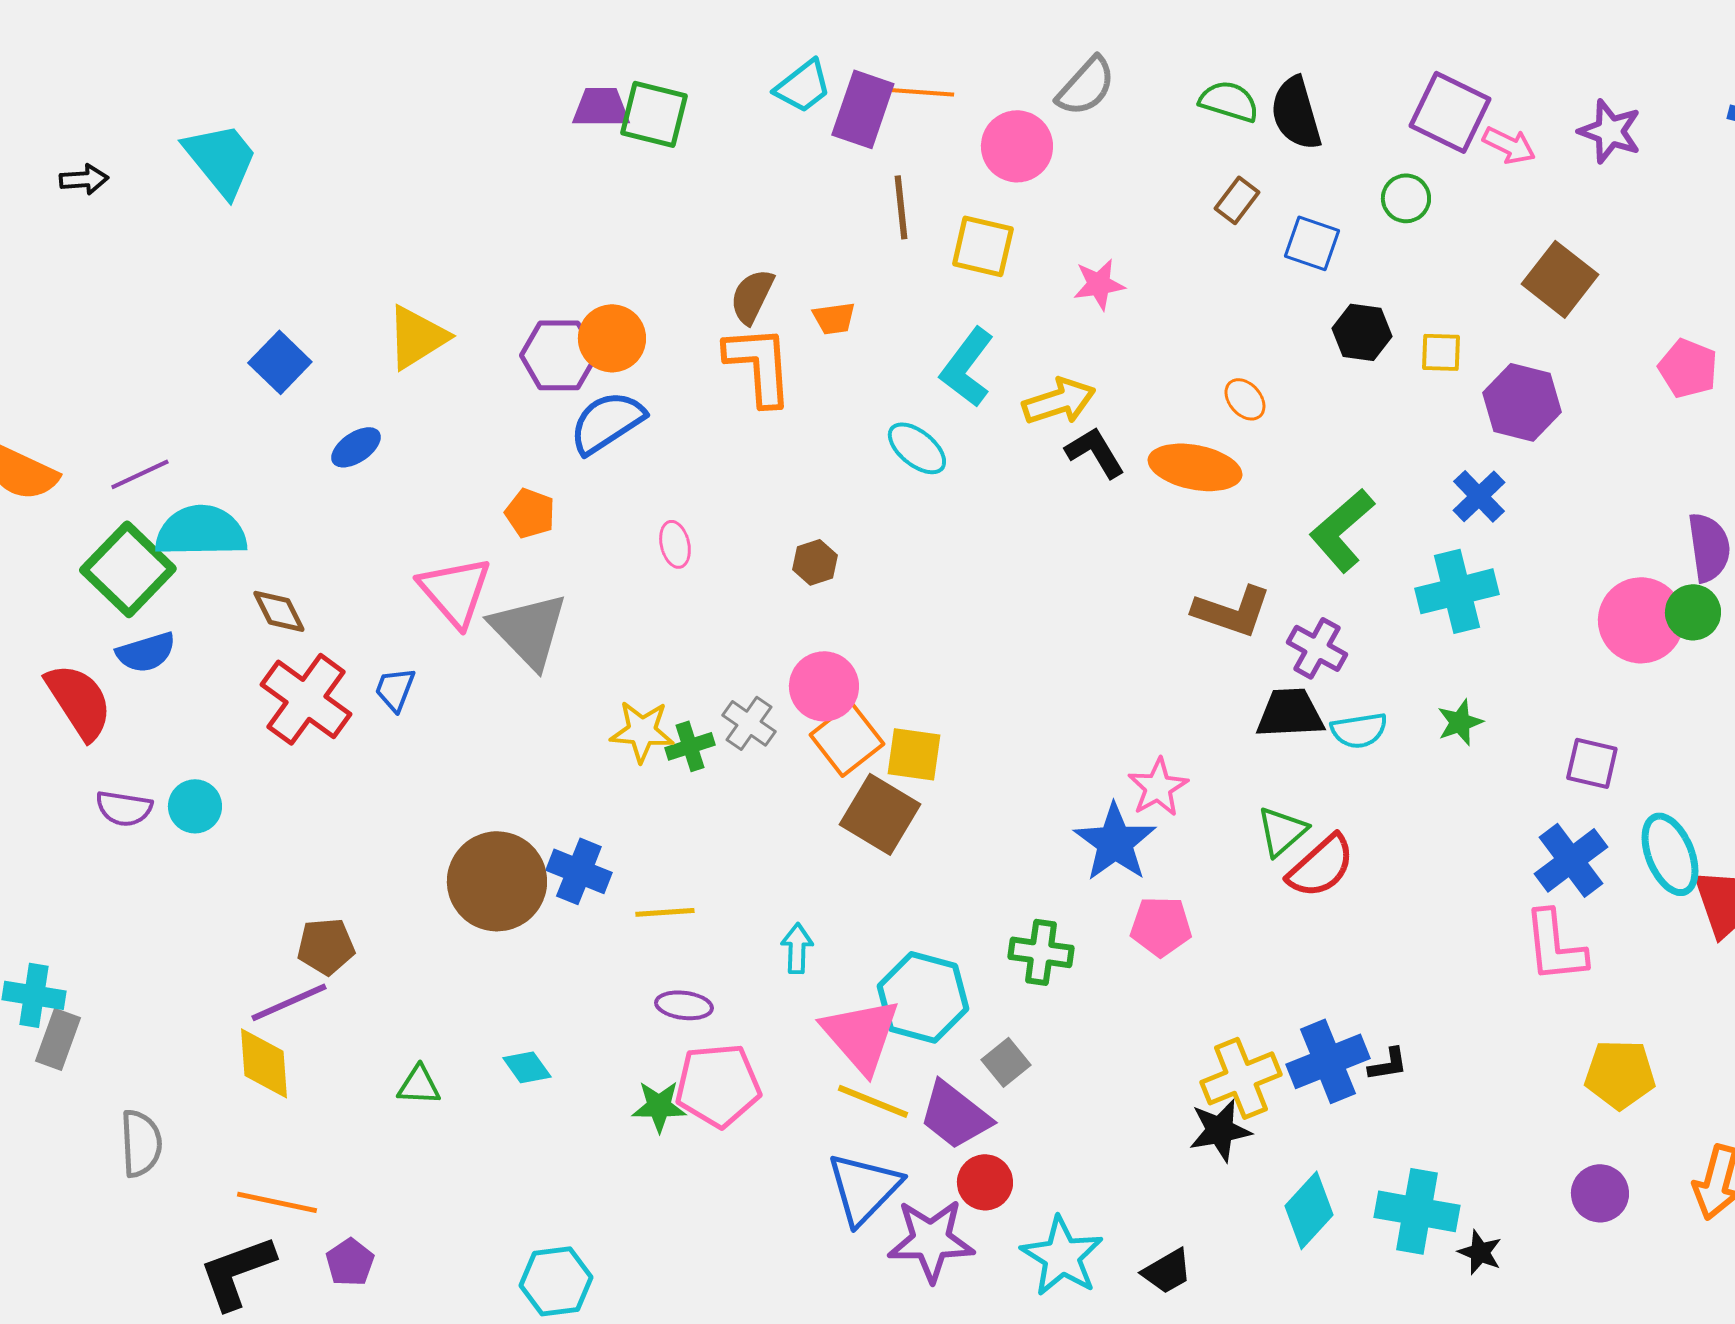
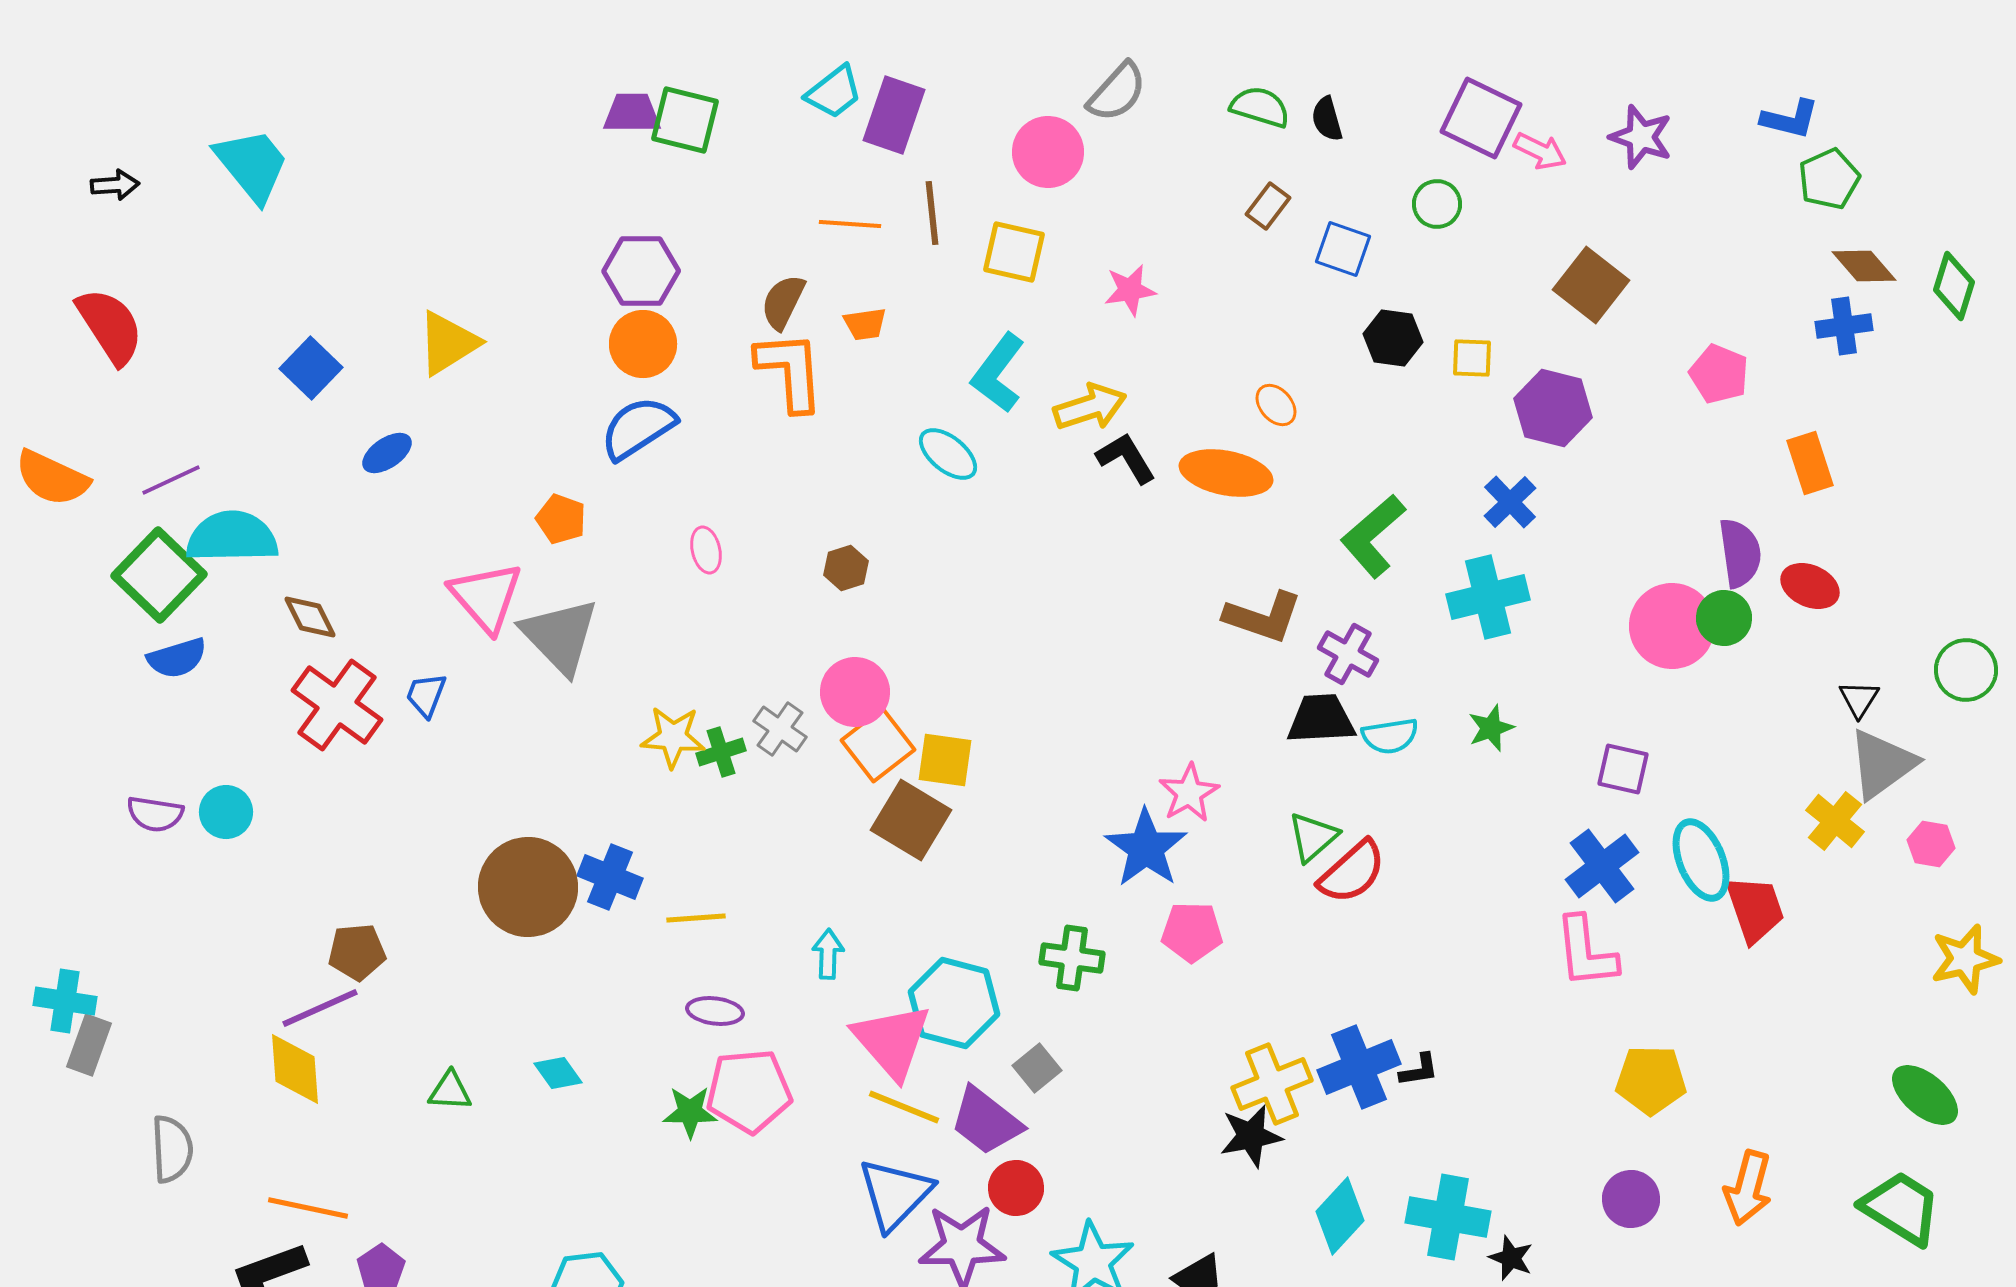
orange line: (923, 92) -> (850, 224), moved
black semicircle: (1296, 113) -> (1327, 119), size x0.6
purple hexagon: (559, 355) -> (641, 271), moved
red semicircle: (79, 701) -> (110, 326), moved

